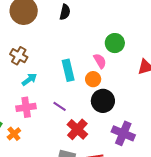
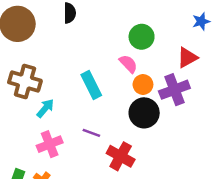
brown cross: (19, 56) -> (25, 81), size x1.4
orange circle: (93, 79) -> (143, 85), moved
purple cross: (123, 133) -> (174, 90), moved, turned -30

